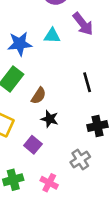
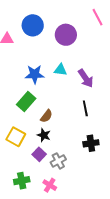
purple arrow: (83, 24) -> (86, 78), moved
black star: (50, 119) -> (44, 135), moved
gray cross: (80, 159) -> (58, 161), moved

